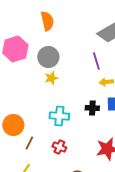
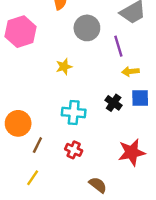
gray circle: (48, 57) -> (87, 28), moved
black cross: (92, 108) -> (114, 103), turned 32

